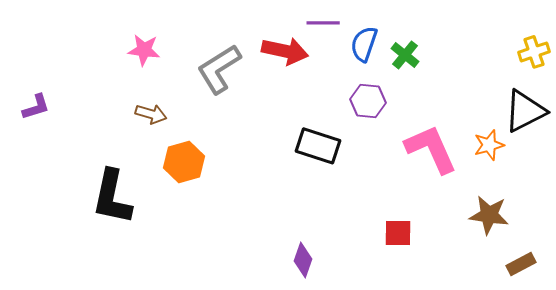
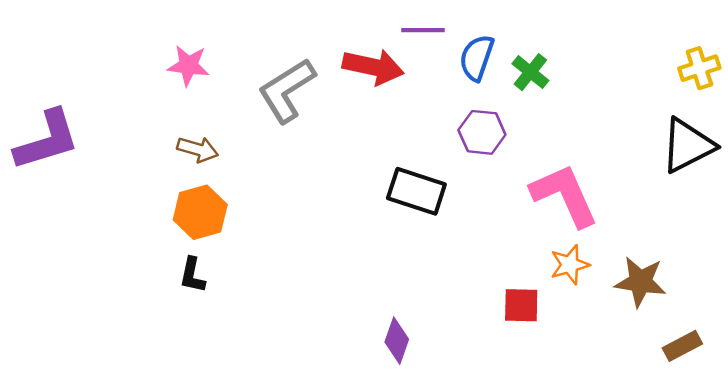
purple L-shape: (36, 107) -> (47, 140), size x1.8
orange star: (489, 145) -> (570, 265), moved
orange hexagon: (184, 162) -> (200, 212), moved
black L-shape: (112, 197) -> (192, 275), moved, size x0.5

